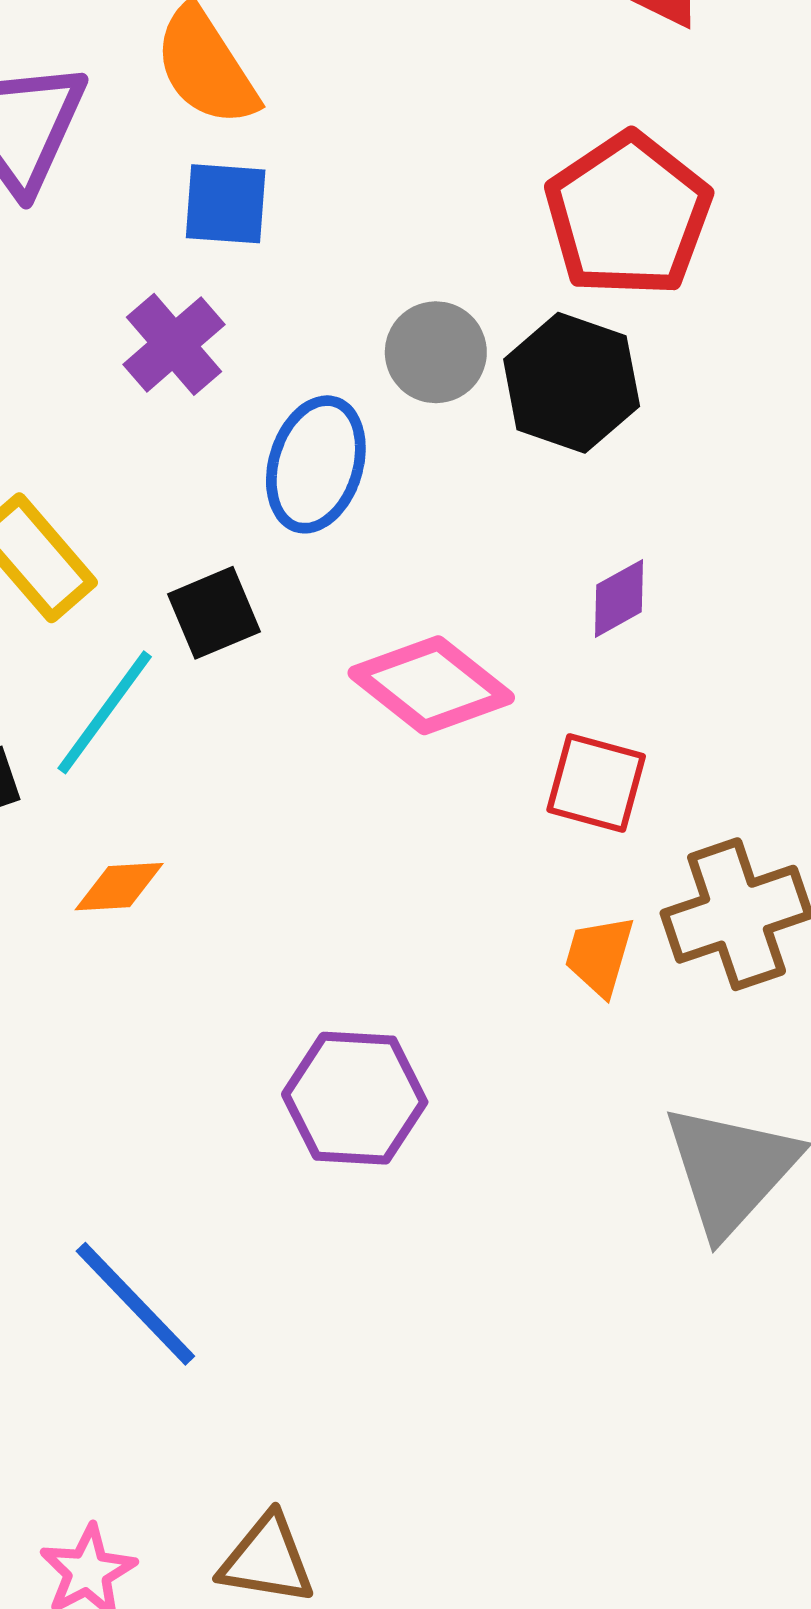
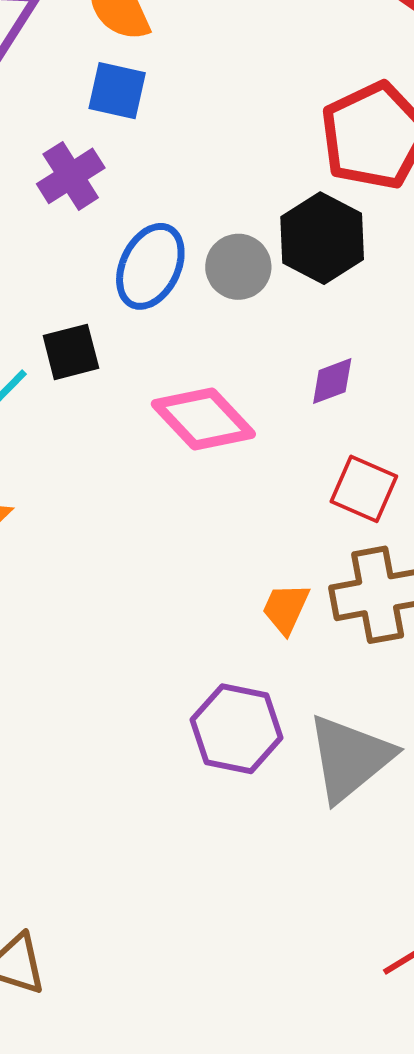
gray circle: (436, 352) -> (238, 267), moved
red square: (596, 783) -> (364, 489), moved
purple hexagon: (355, 1098) -> (237, 729), moved

